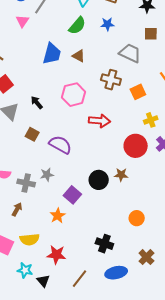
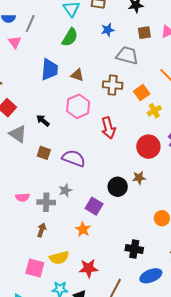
blue star: (107, 24) -> (108, 30), moved
brown triangle: (79, 56) -> (77, 75), moved
yellow cross: (151, 120) -> (154, 111), moved
red arrow: (99, 121) -> (108, 128), turned 80

